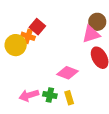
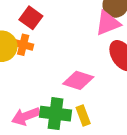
orange cross: (28, 36) -> (23, 45), moved
green cross: (50, 95) -> (56, 114), size x1.5

